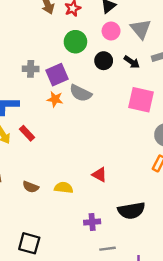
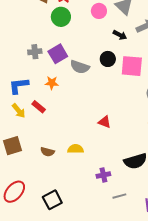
green circle: (75, 42) -> (61, 17), moved
black circle: (104, 61) -> (108, 59), moved
orange star: (55, 99) -> (52, 83), moved
red triangle: (99, 175) -> (105, 122), moved
black square: (29, 243) -> (52, 200), turned -36

